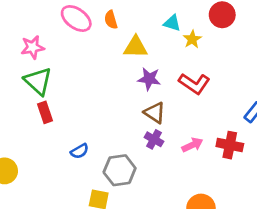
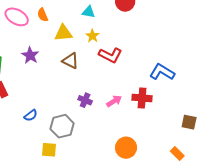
yellow star: (192, 39) -> (92, 36), moved
purple star: (149, 79) -> (30, 55), moved, turned 30
brown triangle: (155, 113) -> (70, 61), moved

